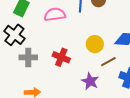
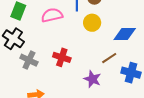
yellow circle: (95, 44) -> (92, 23), moved
gray cross: (28, 57) -> (29, 60), turned 30

